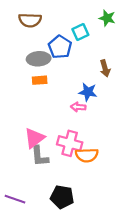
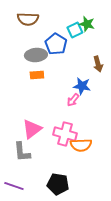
green star: (107, 18) -> (87, 24), moved
pink arrow: (78, 107) -> (73, 100), turned -56
gray L-shape: (40, 156) -> (22, 152), moved

